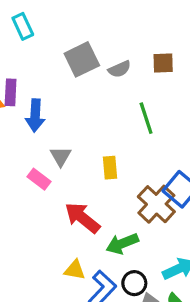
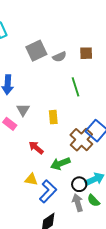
red arrow: (82, 218) -> (36, 148), size x0.7
black circle: (134, 283) -> (79, 184), moved

